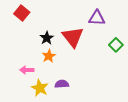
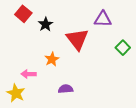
black star: (47, 38) -> (46, 24), moved
yellow star: (40, 88) -> (16, 93), moved

